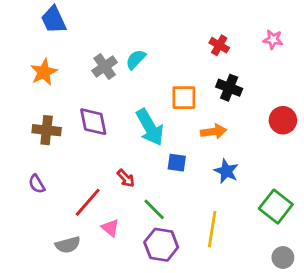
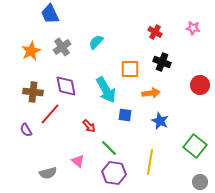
blue trapezoid: (54, 20) -> (50, 14), moved
gray cross: (105, 66) -> (62, 47), moved
red line: (88, 202) -> (50, 114), moved

